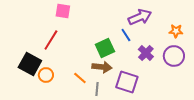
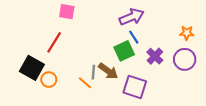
purple arrow: (140, 17) -> (132, 17), moved
green square: (105, 48) -> (124, 51), moved
brown arrow: (102, 67) -> (108, 71), turned 30
gray line: (97, 89) -> (93, 72), moved

